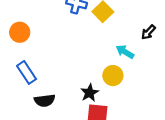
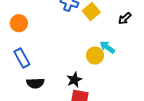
black arrow: (148, 32) -> (125, 18), moved
yellow circle: (113, 76) -> (95, 56), moved

